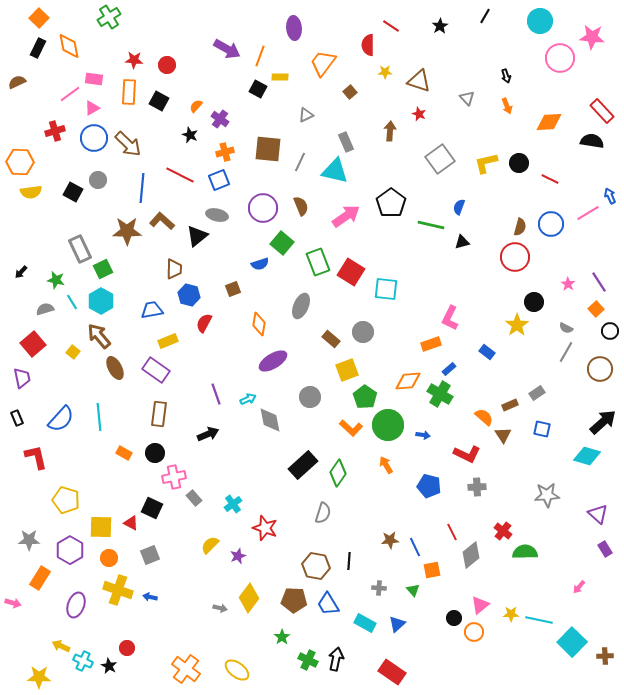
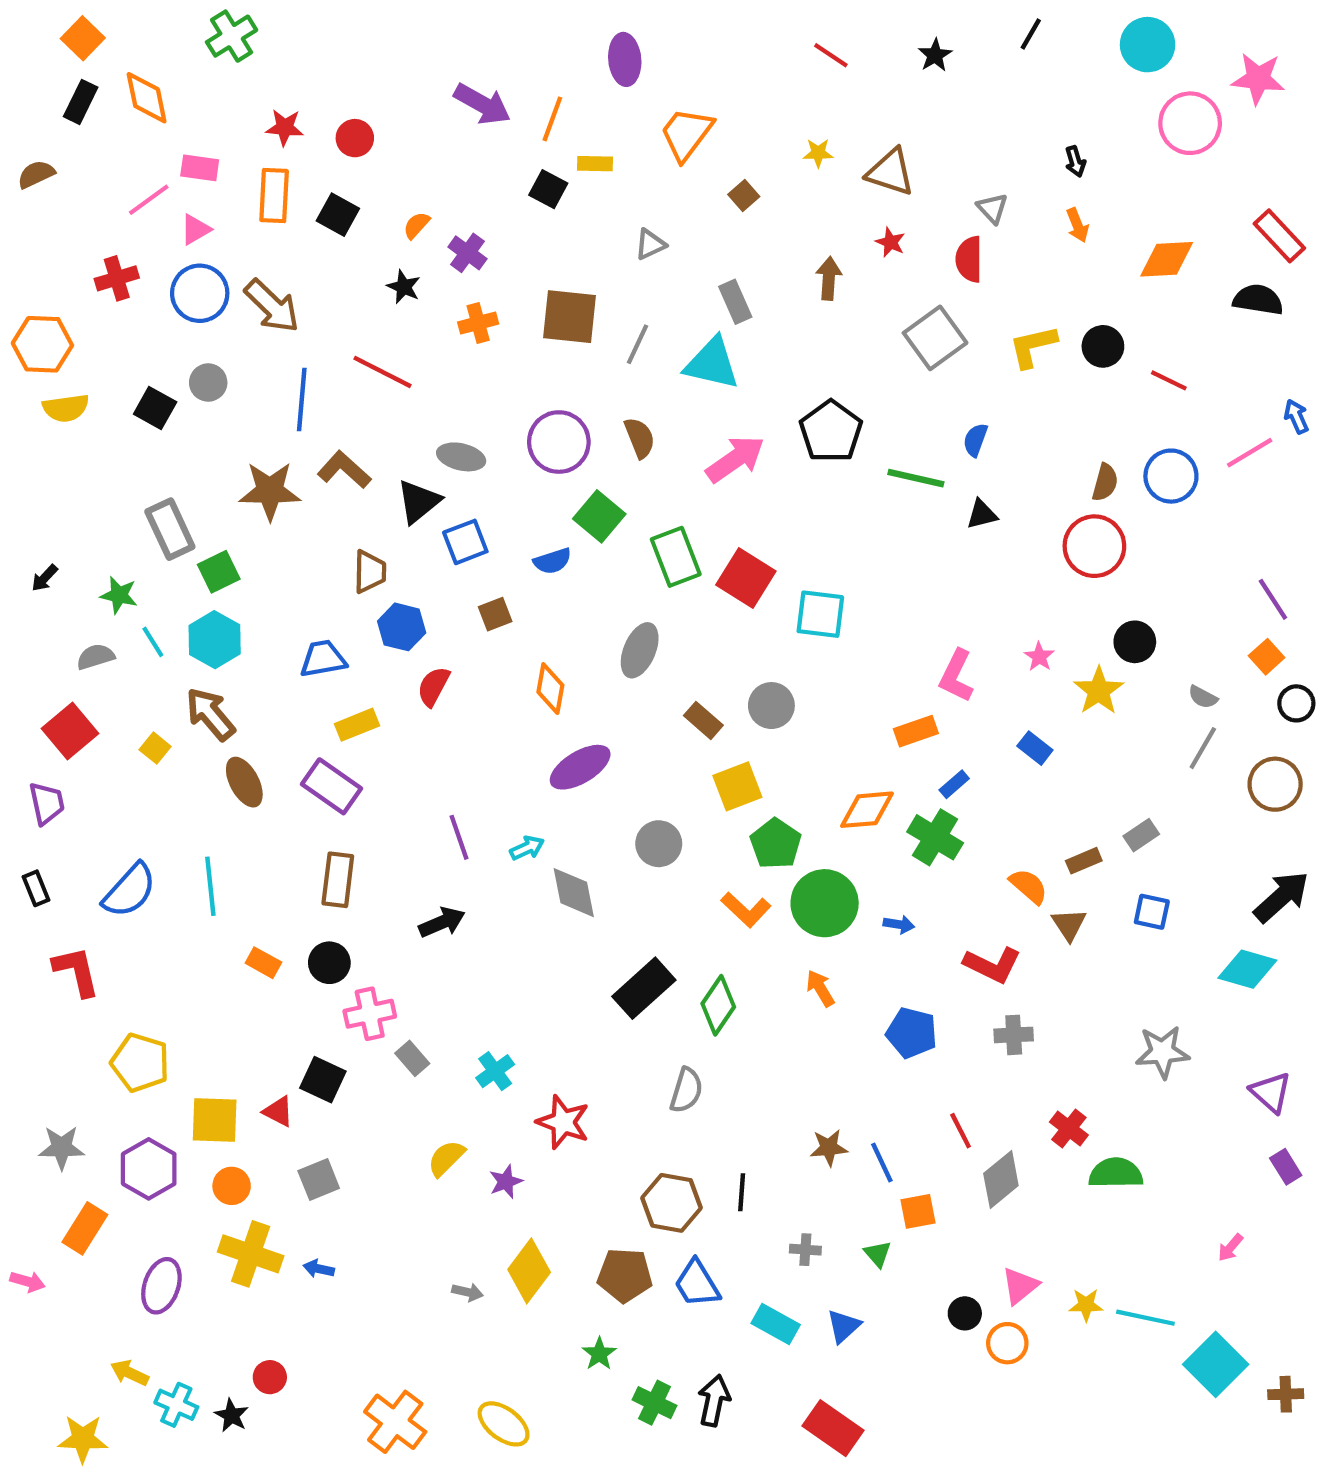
red semicircle: (368, 45) -> (969, 259), moved
blue square: (219, 180) -> (465, 542), moved
pink star: (568, 284) -> (1039, 657), moved

